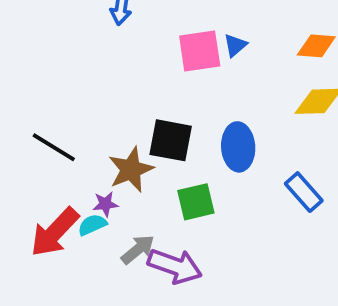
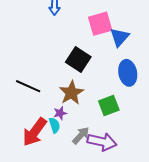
blue triangle: (235, 45) -> (120, 37), moved, size x1.5
black square: (171, 140) -> (78, 59), moved, turned 30
cyan semicircle: (92, 225) -> (54, 125), turned 105

